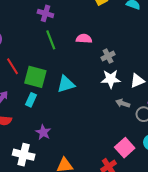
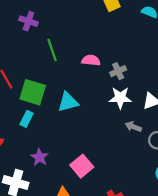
purple cross: (45, 13) -> (28, 21), moved
pink semicircle: (84, 39) -> (91, 60), moved
pink square: (125, 148) -> (82, 166), moved

